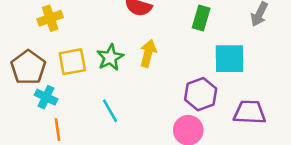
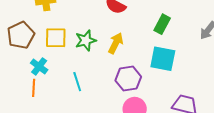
cyan square: (229, 59) -> (163, 59), moved
purple hexagon: (201, 94) -> (128, 79), moved
cyan cross: (46, 97) -> (39, 66), moved

